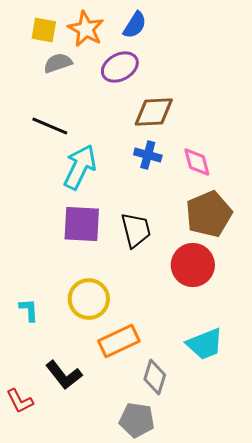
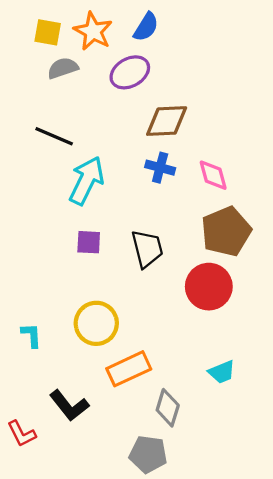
purple square: (82, 224) -> (89, 242), size x0.6
cyan trapezoid: (205, 344) -> (222, 372), size x0.7

